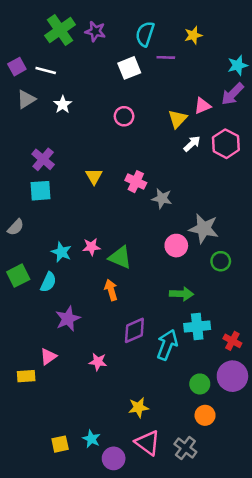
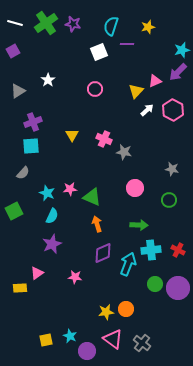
white line: (46, 71) -> (15, 23), moved
gray triangle: (26, 99) -> (18, 91), moved
purple cross: (43, 159) -> (33, 122), turned 30
gray semicircle: (16, 227) -> (23, 173), moved
gray star: (204, 229) -> (172, 169), moved, size x0.6
cyan semicircle: (48, 282) -> (52, 216), moved
orange arrow: (111, 290) -> (97, 224), moved
red cross: (232, 341) -> (178, 250), moved
green circle: (200, 384) -> (155, 284), moved
orange circle: (205, 415) -> (126, 309), moved

